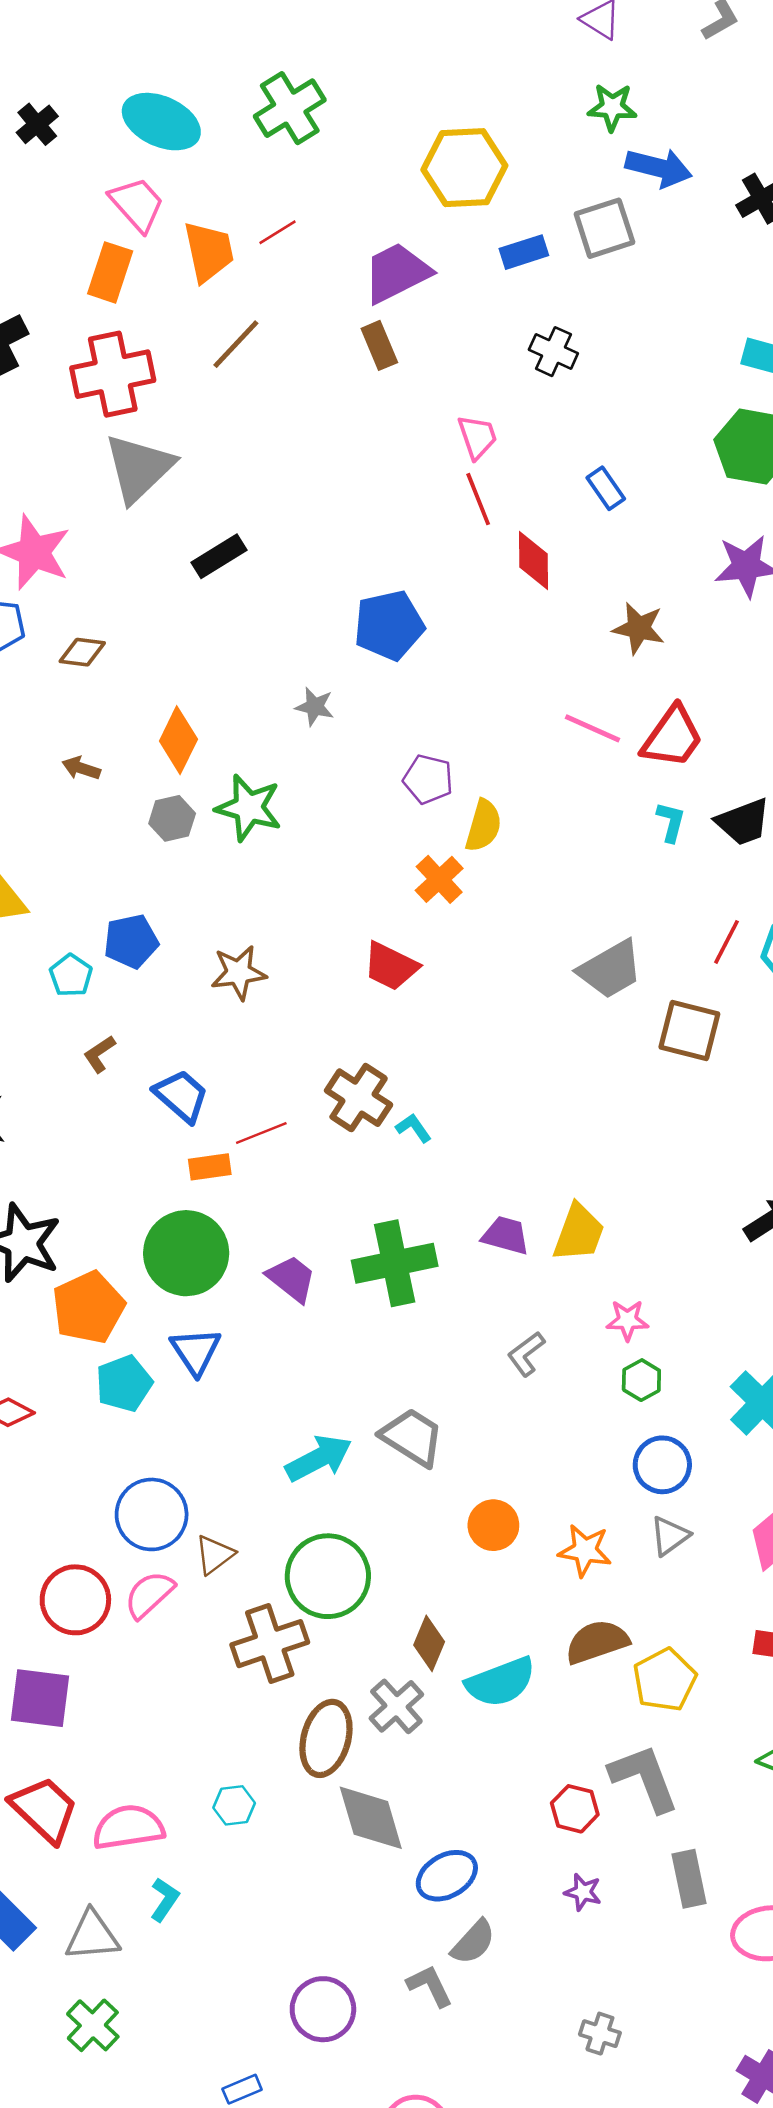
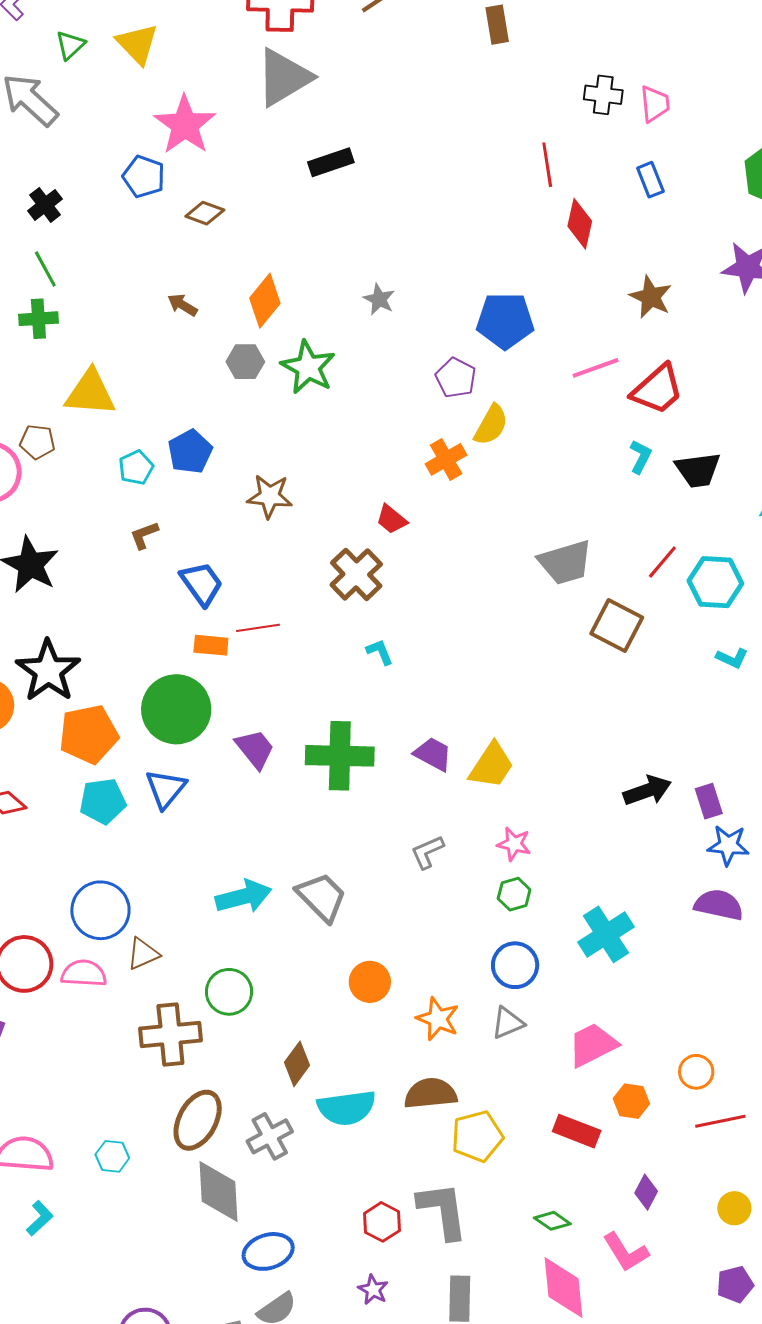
black cross: (553, 352) -> (603, 95), moved, turned -30
pink trapezoid: (477, 437) -> (655, 104), moved
blue pentagon: (389, 625) -> (505, 321), moved
pink line: (592, 728) -> (596, 368), turned -57
blue pentagon: (131, 941) -> (190, 452), turned -30
red trapezoid: (391, 966) -> (391, 519), size x0.7
brown cross: (359, 1098) -> (356, 574), moved
green circle: (328, 1576) -> (229, 992), size x0.7
pink semicircle: (149, 1595) -> (84, 973), turned 33
gray cross: (396, 1706) -> (270, 1136), moved

